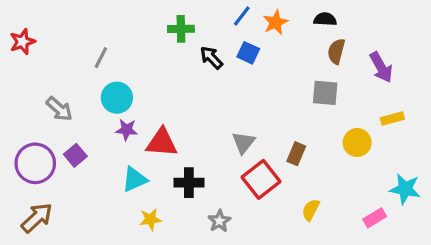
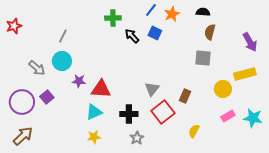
purple arrow: (381, 67) -> (250, 42), moved
cyan circle: (117, 98) -> (62, 61), moved
yellow rectangle: (392, 118) -> (245, 74), size x1.5
cyan triangle: (135, 179) -> (94, 112), moved
black cross: (189, 183) -> (129, 114), moved
pink rectangle: (375, 218) -> (228, 116), moved

